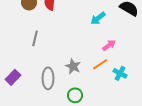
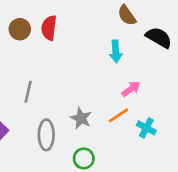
cyan arrow: (98, 18) -> (116, 51), turned -56
gray line: (35, 38) -> (28, 92), moved

